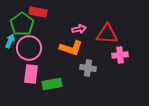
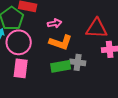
pink arrow: (79, 29) -> (55, 23), moved
green rectangle: (52, 84) -> (61, 66), moved

